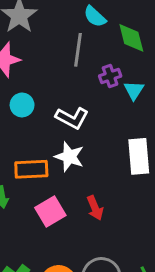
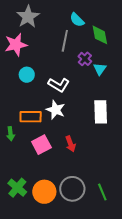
purple cross: (110, 76) -> (85, 59), turned -32

